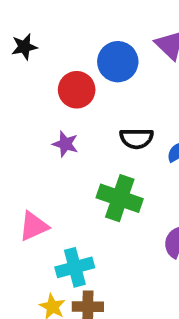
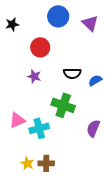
blue circle: (118, 62) -> (58, 16), moved
cyan cross: (75, 267) -> (39, 128), moved

